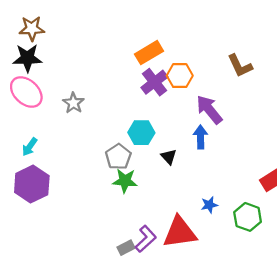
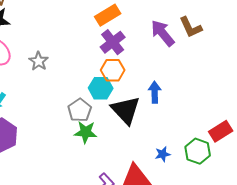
orange hexagon: (180, 76) -> (113, 70), moved
purple arrow: (209, 110) -> (163, 33), moved
black triangle: (169, 157) -> (126, 110), size x2.0
green hexagon: (248, 217) -> (198, 151), moved

